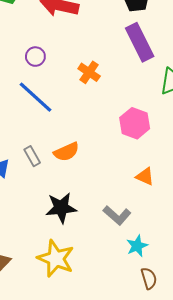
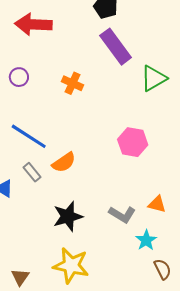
blue line: (36, 97) -> (29, 136), moved
pink hexagon: (135, 123) -> (133, 142), moved
orange triangle: (145, 176) -> (157, 204), moved

